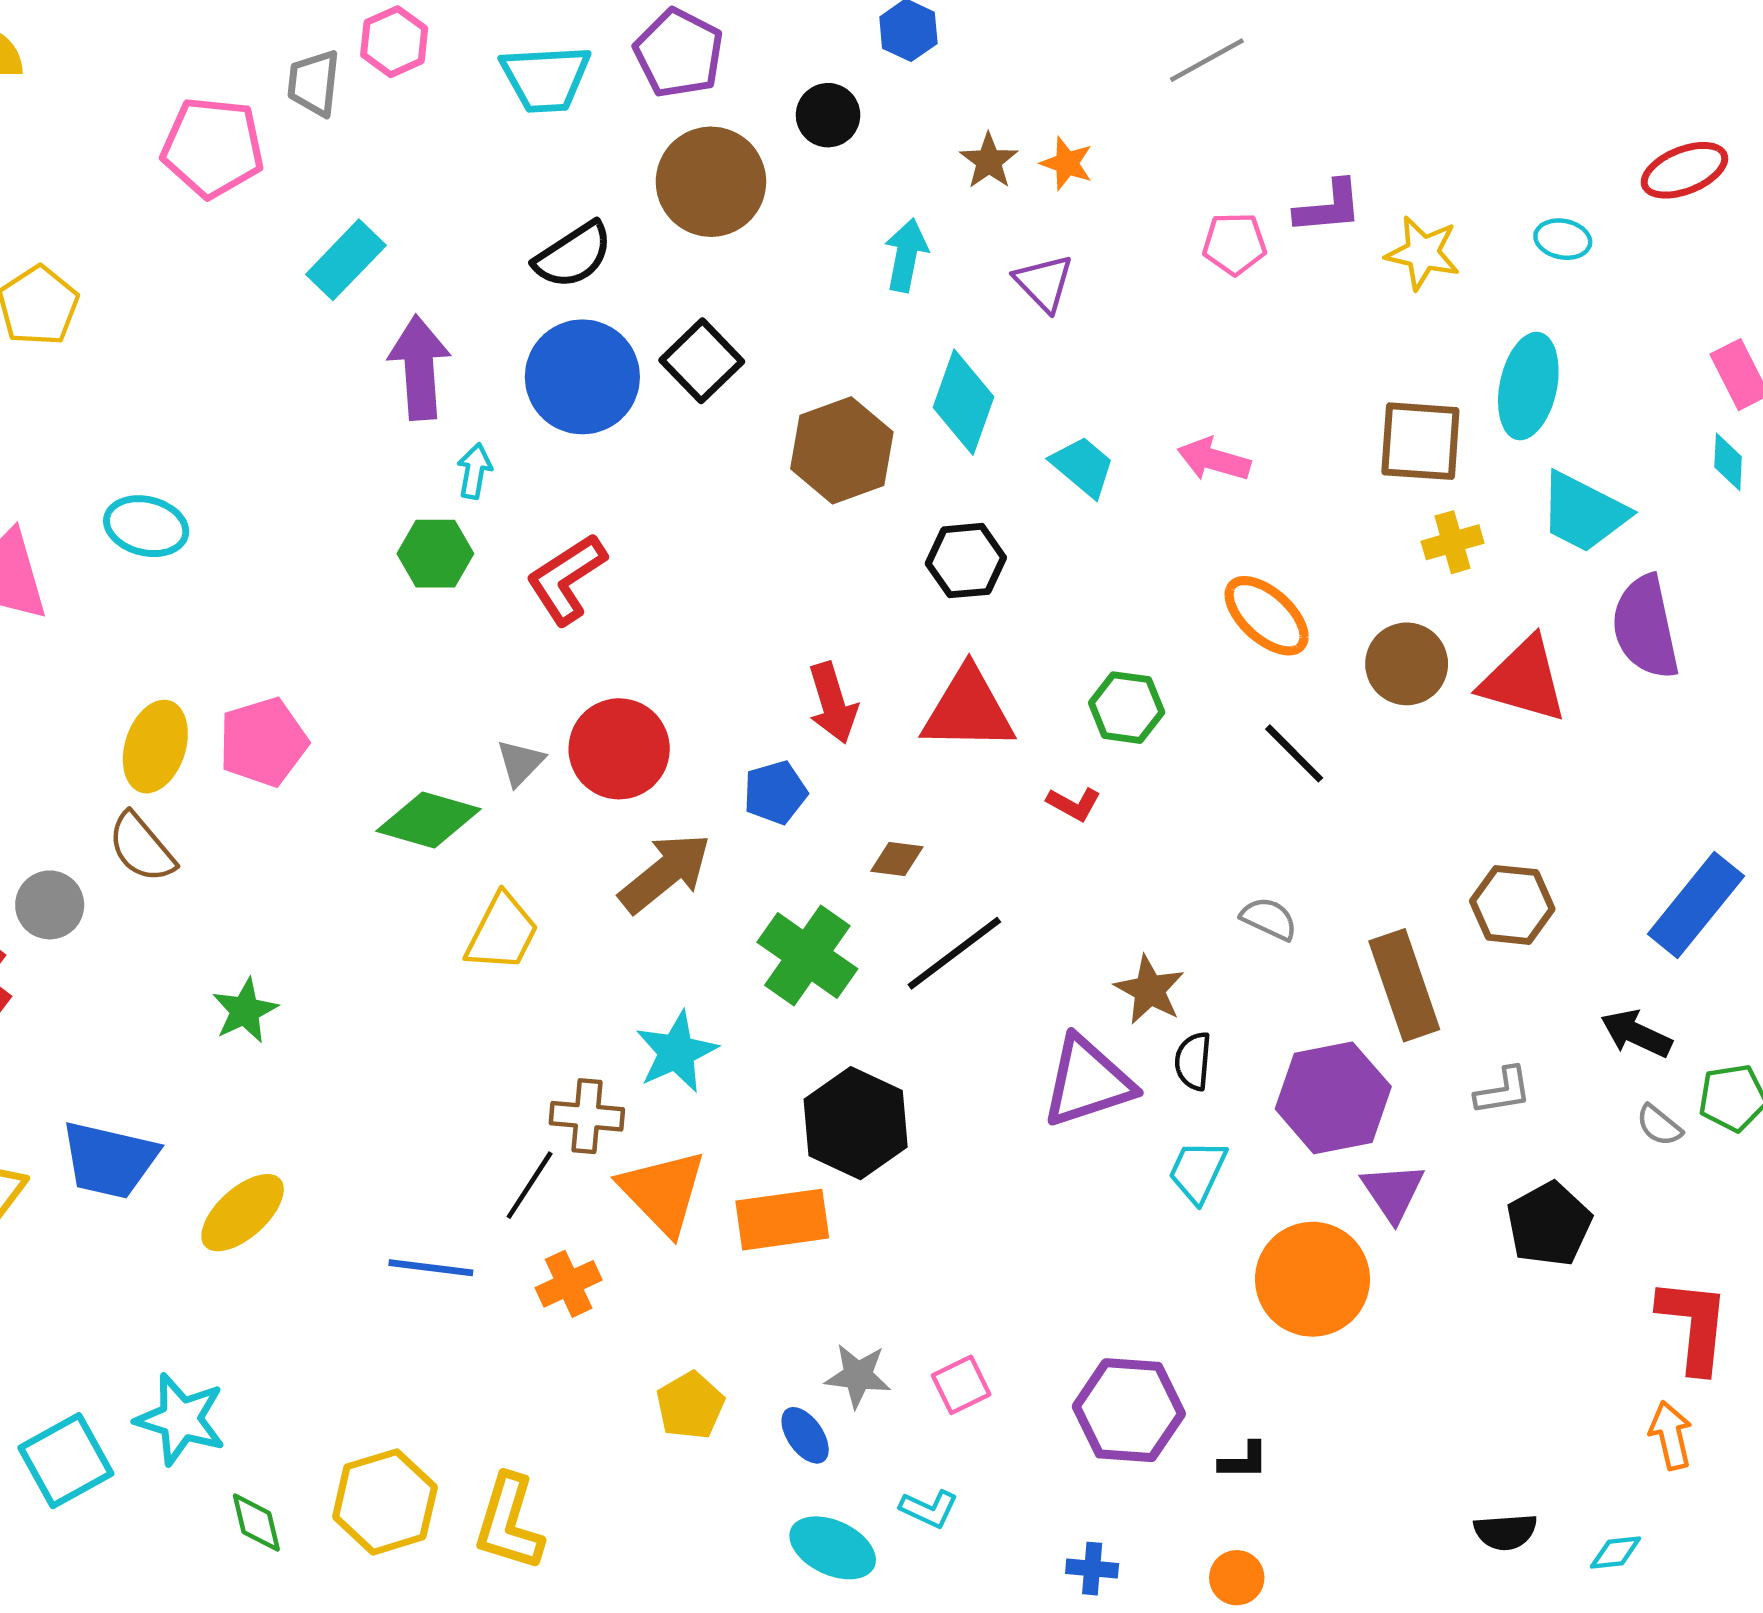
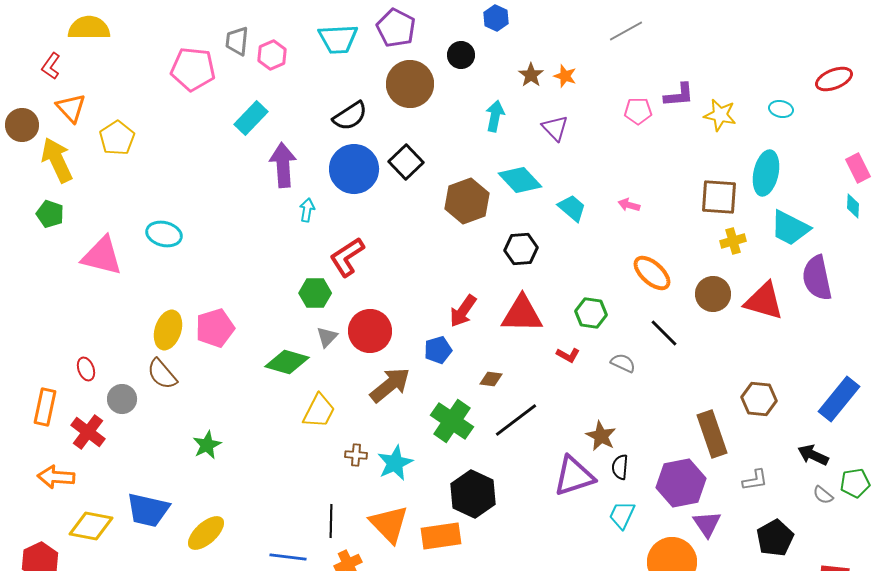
pink hexagon: (394, 42) -> (272, 55), moved
cyan diamond: (964, 402) -> (520, 180), turned -63
pink arrow: (1214, 460) -> (629, 205), size x0.7
green hexagon: (435, 554) -> (315, 293), moved
red arrow: (833, 703) -> (463, 311), turned 52
gray semicircle: (1269, 919) -> (623, 363), moved
brown cross: (587, 1116) -> (356, 455), moved, size x0.7
black line: (530, 1185) -> (331, 521), turned -32

